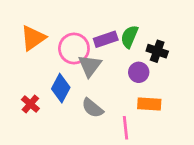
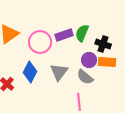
gray triangle: (90, 66) -> (59, 72), moved
orange rectangle: (149, 104) -> (107, 62), moved
gray semicircle: (92, 108) -> (85, 77), moved

